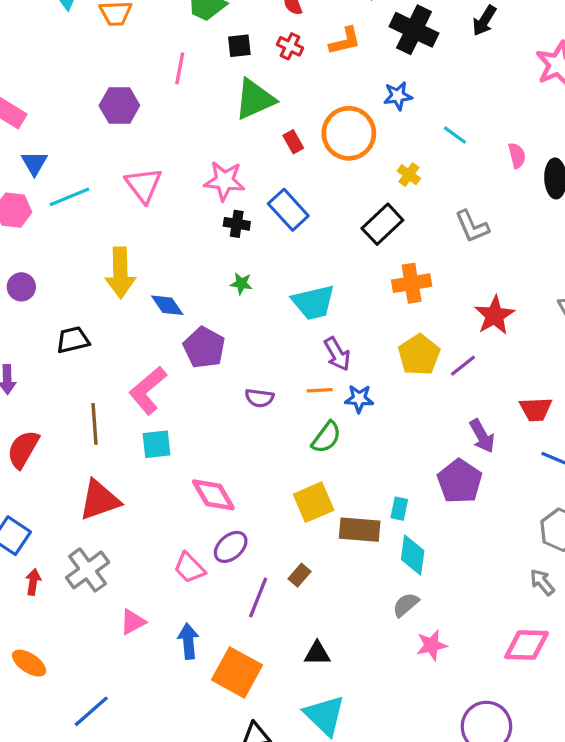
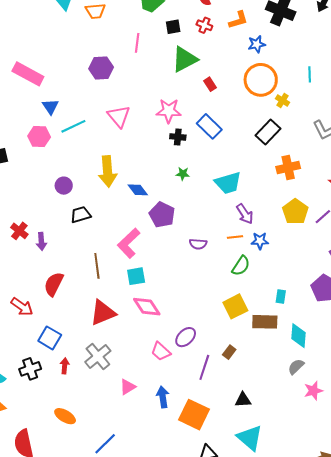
blue star: (398, 96) -> (257, 44), moved
orange circle: (349, 133) -> (261, 80), moved
cyan line: (455, 135) -> (310, 74), turned 56
purple circle: (21, 287) -> (64, 186), moved
pink diamond: (213, 495) -> (147, 307), moved
cyan rectangle: (399, 509) -> (281, 296), moved

